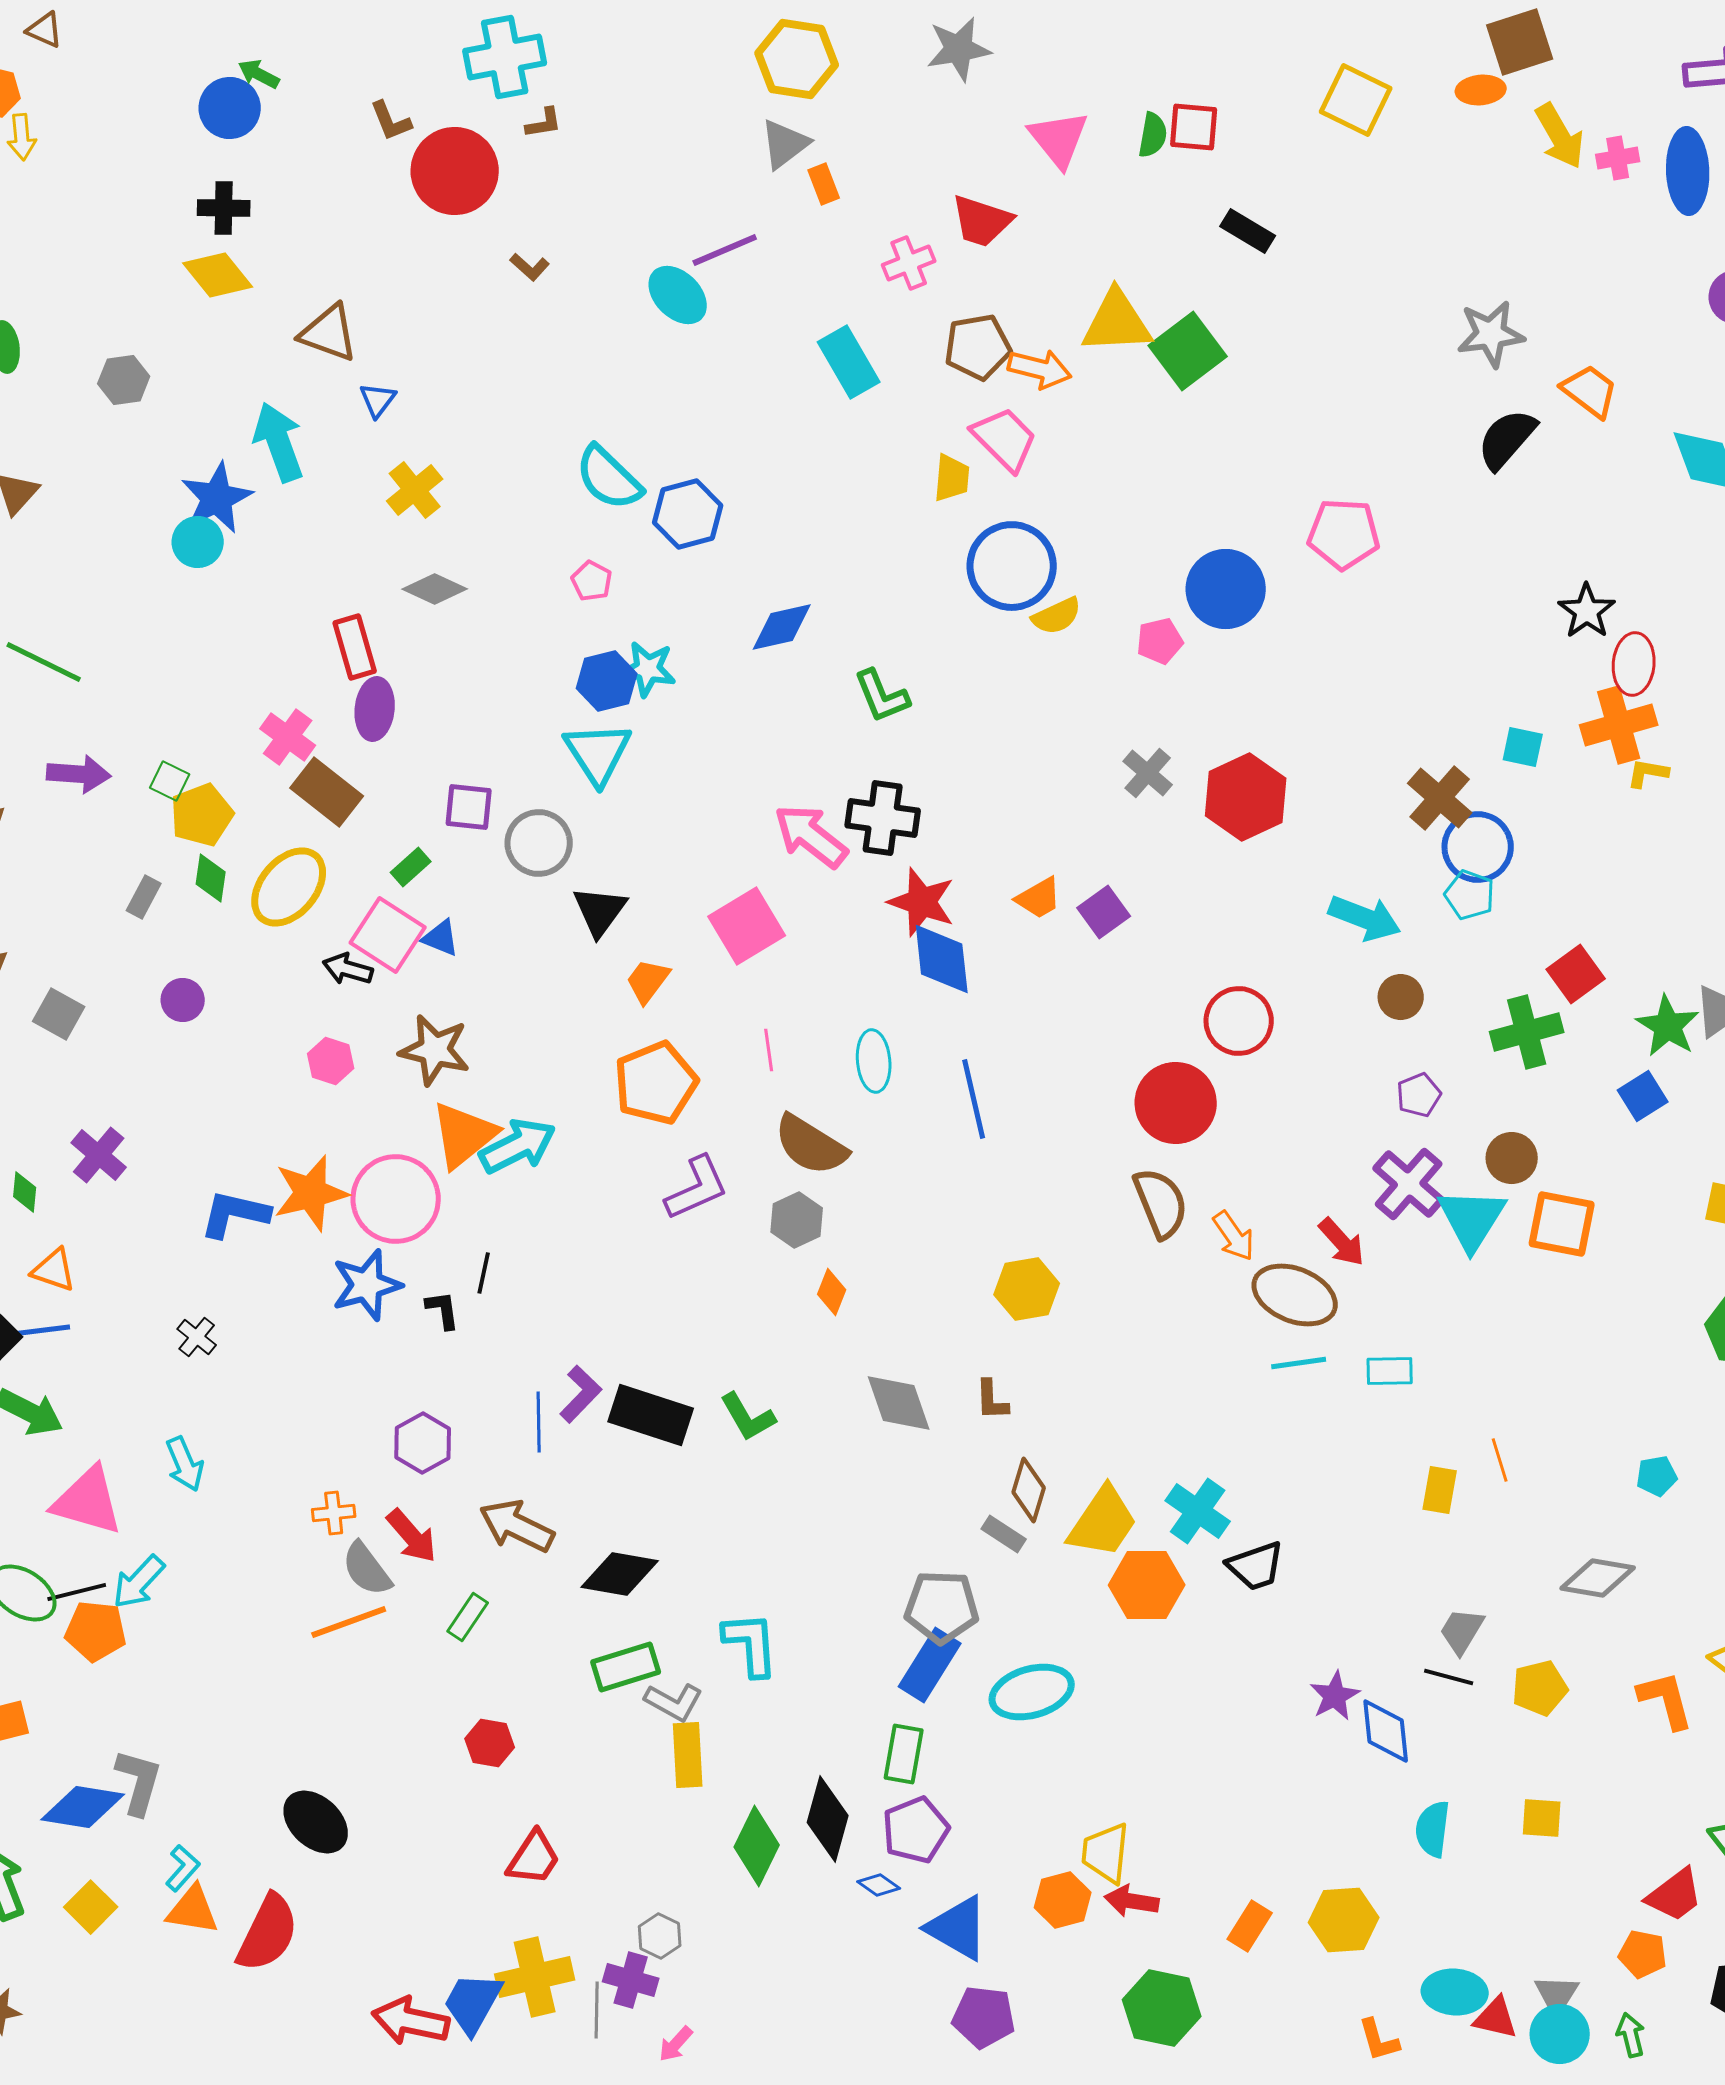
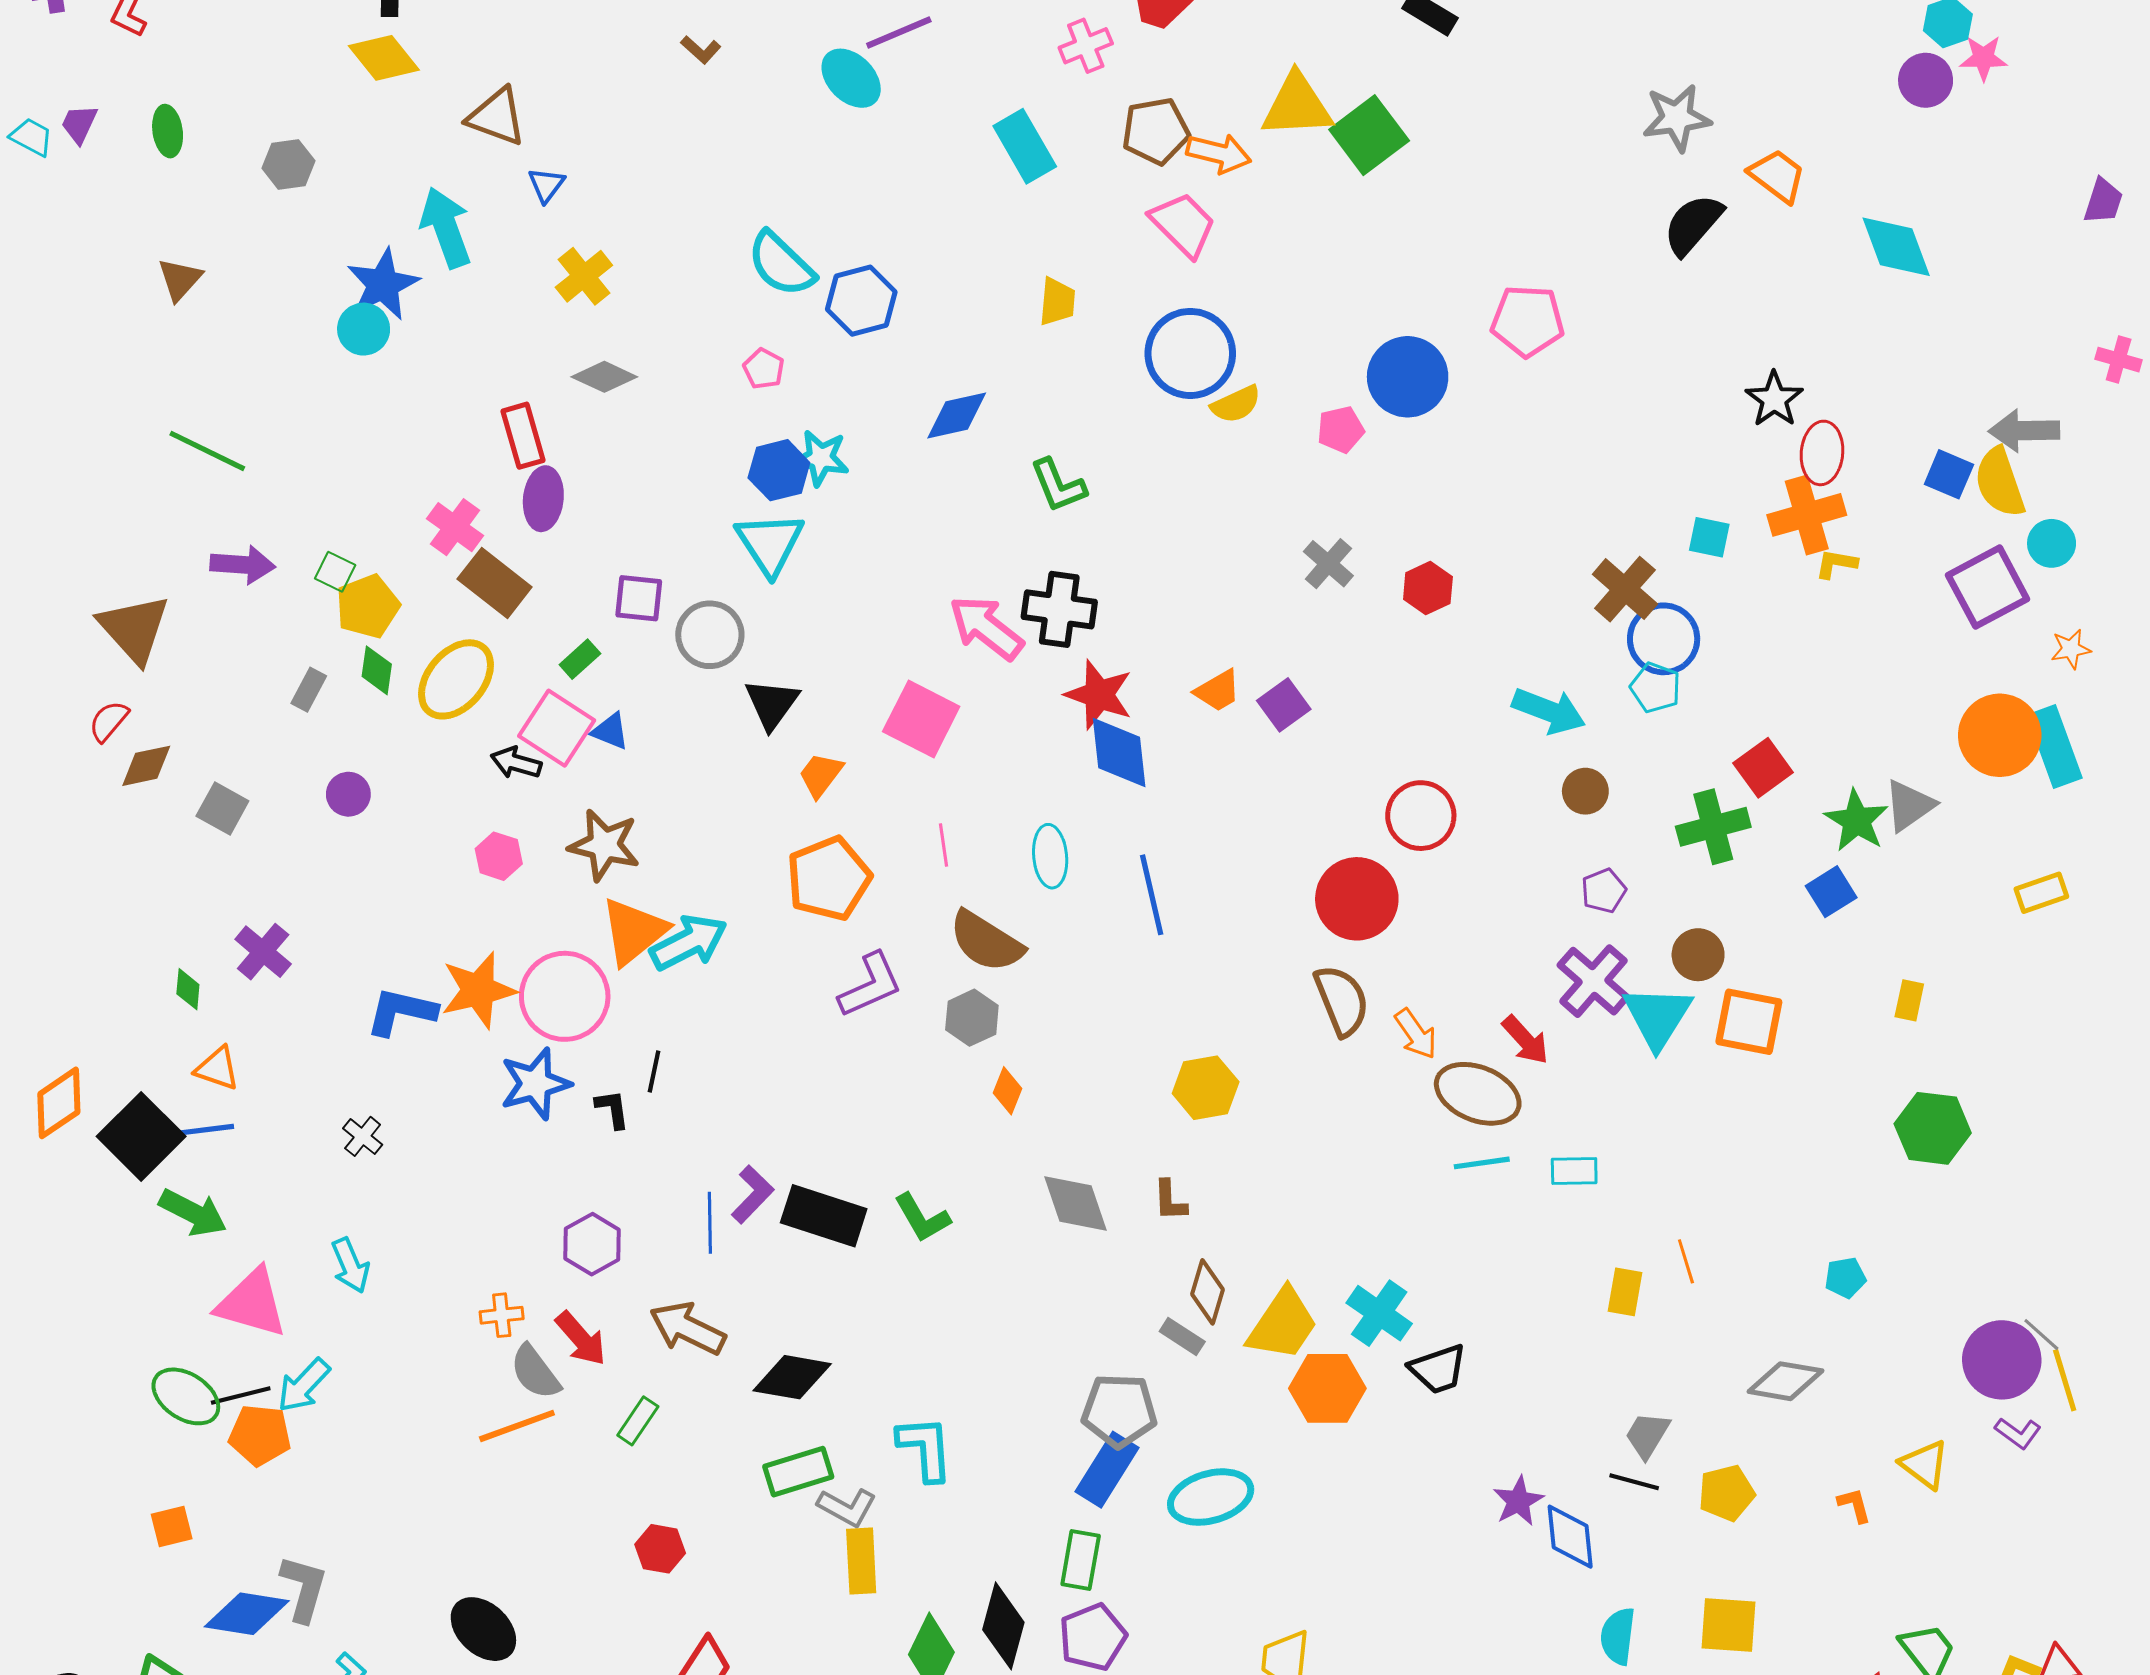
yellow trapezoid: (952, 478) -> (1057, 302), moved
red hexagon: (1246, 797) -> (1428, 588), size x0.6
pink square: (747, 926) -> (921, 719), turned -32
orange L-shape: (1666, 1700) -> (1854, 1505), size x0.6
yellow square: (1542, 1818) -> (1729, 1625), size x1.4

